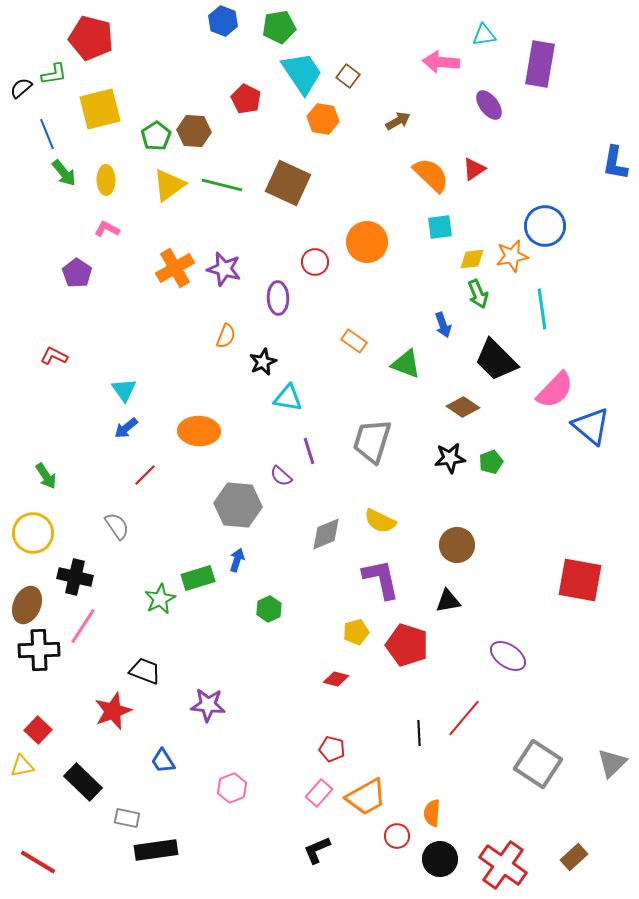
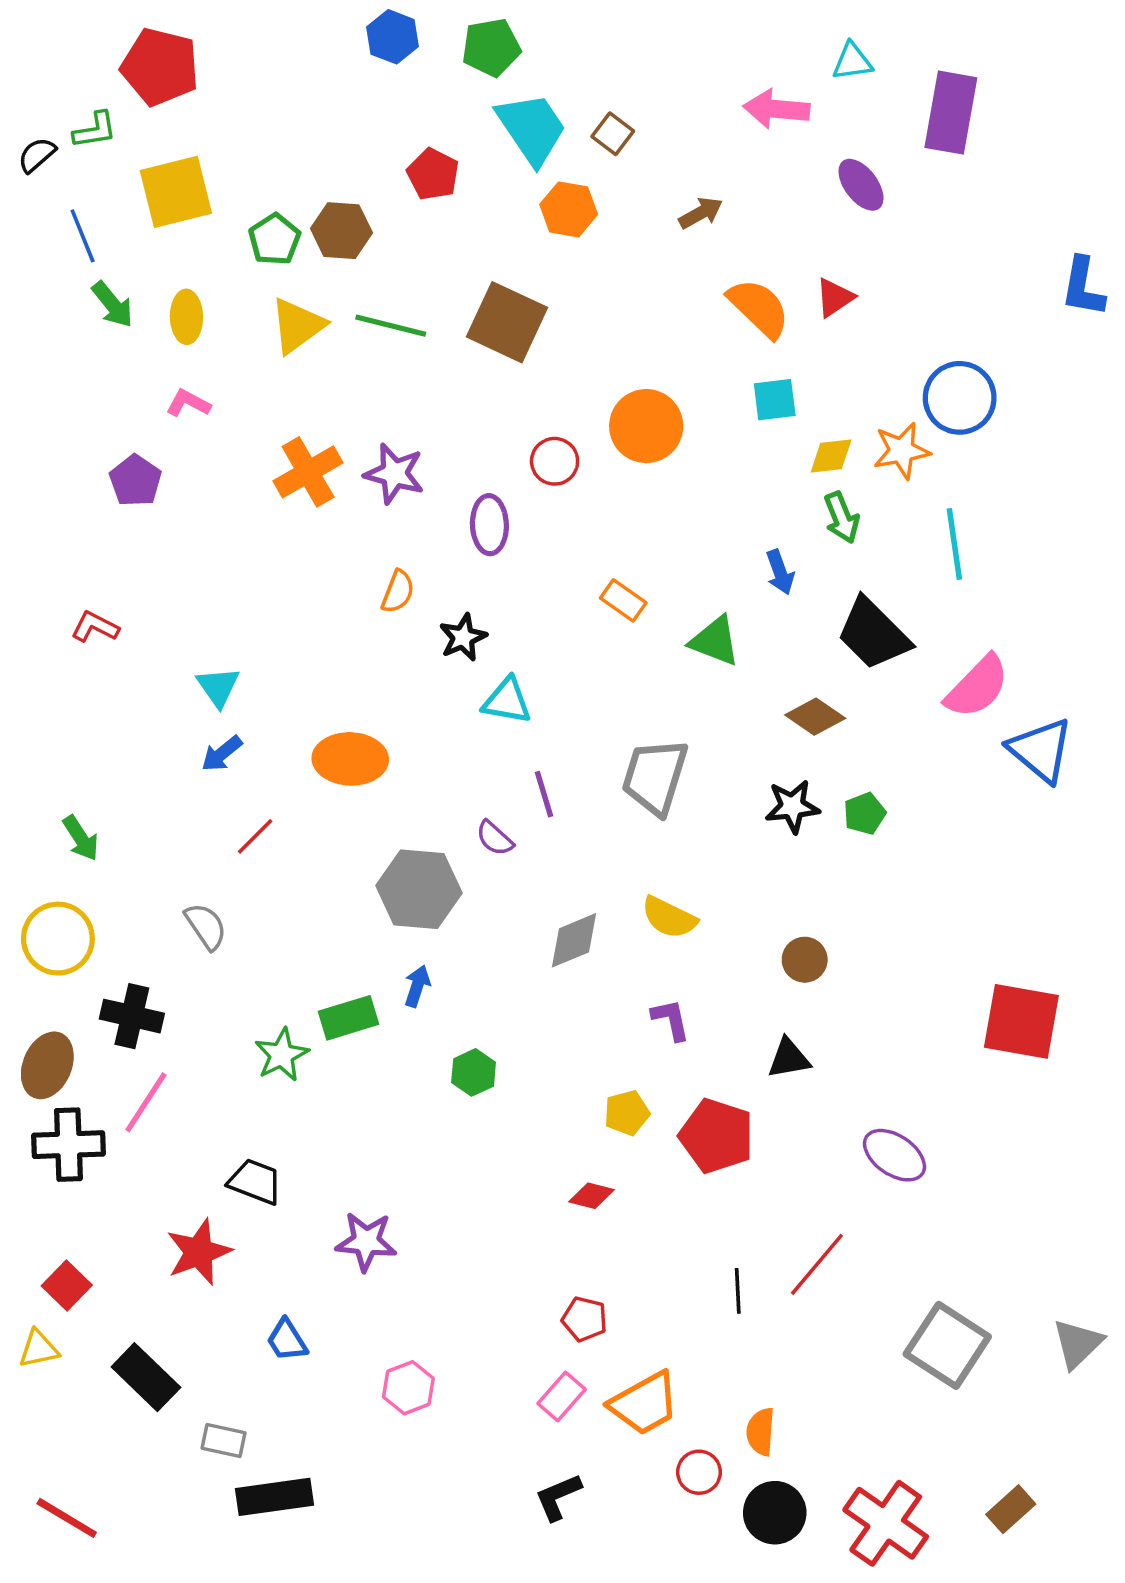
brown circle: (457, 545) -> (805, 960), size x0.7
purple L-shape: (381, 579) -> (671, 1020), size x0.6

